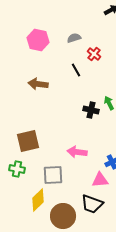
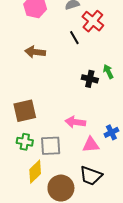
red cross: (94, 54) -> (93, 21), size x1.5
green cross: (17, 169) -> (25, 142), moved
pink triangle: (100, 180) -> (91, 145), moved

